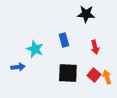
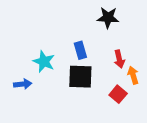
black square: (68, 73) -> (80, 77), moved
orange arrow: (107, 77) -> (133, 75), moved

